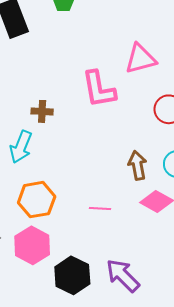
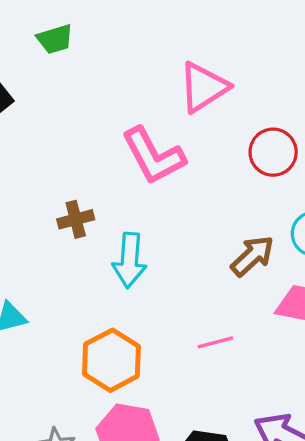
cyan arrow: (21, 147) -> (129, 260), moved
brown arrow: (137, 165) -> (252, 256), turned 76

